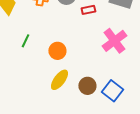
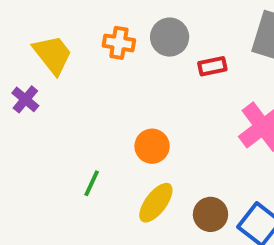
green line: (25, 41) -> (92, 183), moved

